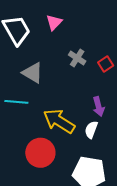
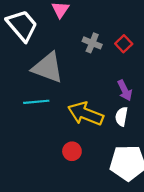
gray triangle: (33, 73) -> (48, 68), size x1.4
red circle: (40, 153) -> (72, 151), size x0.6

